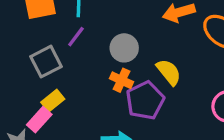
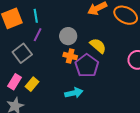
yellow rectangle: (53, 101) -> (32, 84), moved
pink rectangle: (39, 120) -> (14, 82), moved

